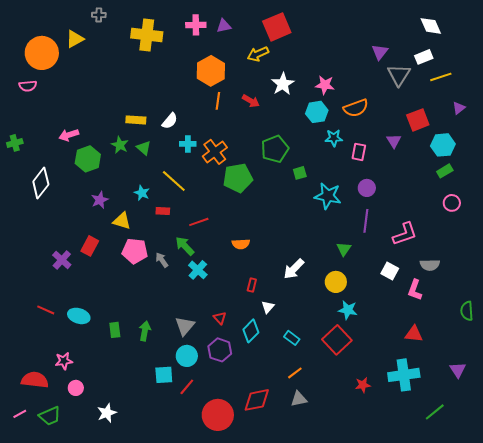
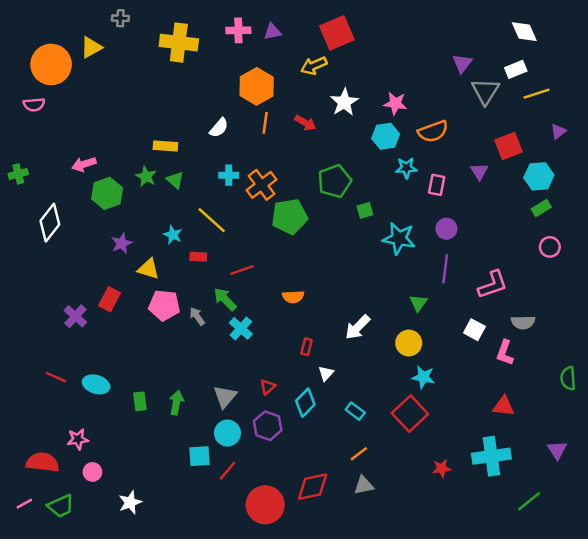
white semicircle: (170, 121) -> (219, 128), moved
red triangle: (220, 318) -> (268, 387), turned 32

